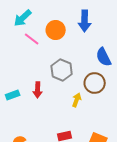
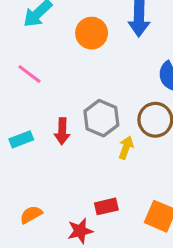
pink line: (32, 39) -> (29, 74), moved
gray hexagon: (62, 70) -> (101, 118), moved

